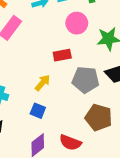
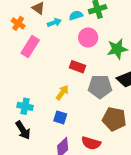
red rectangle: (62, 55) -> (78, 67), turned 35

